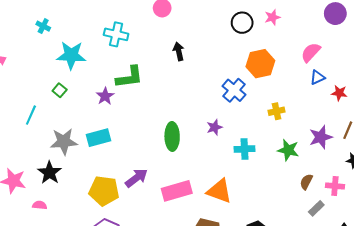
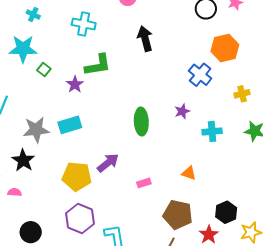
cyan cross: (43, 26) -> (33, 14), moved
black arrow: (179, 51) -> (145, 39), size x1.4
cyan star: (71, 55) -> (23, 49), moved
green square: (60, 90) -> (44, 69), moved
pink rectangle: (177, 191) -> (144, 183), moved, size x0.5
orange triangle: (219, 191) -> (189, 173), size x0.6

